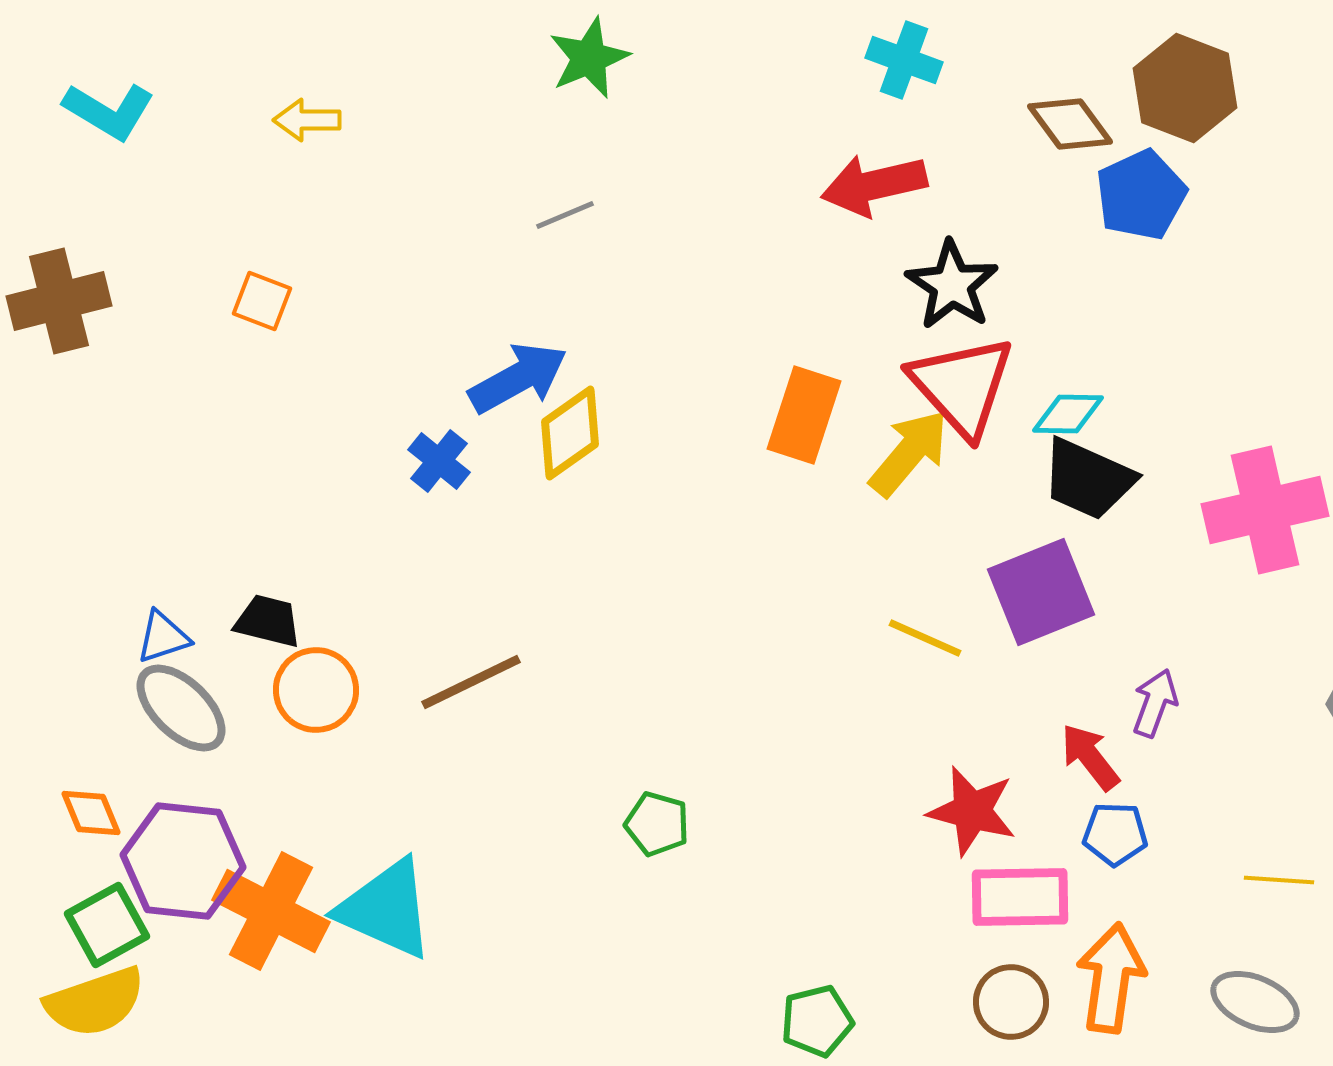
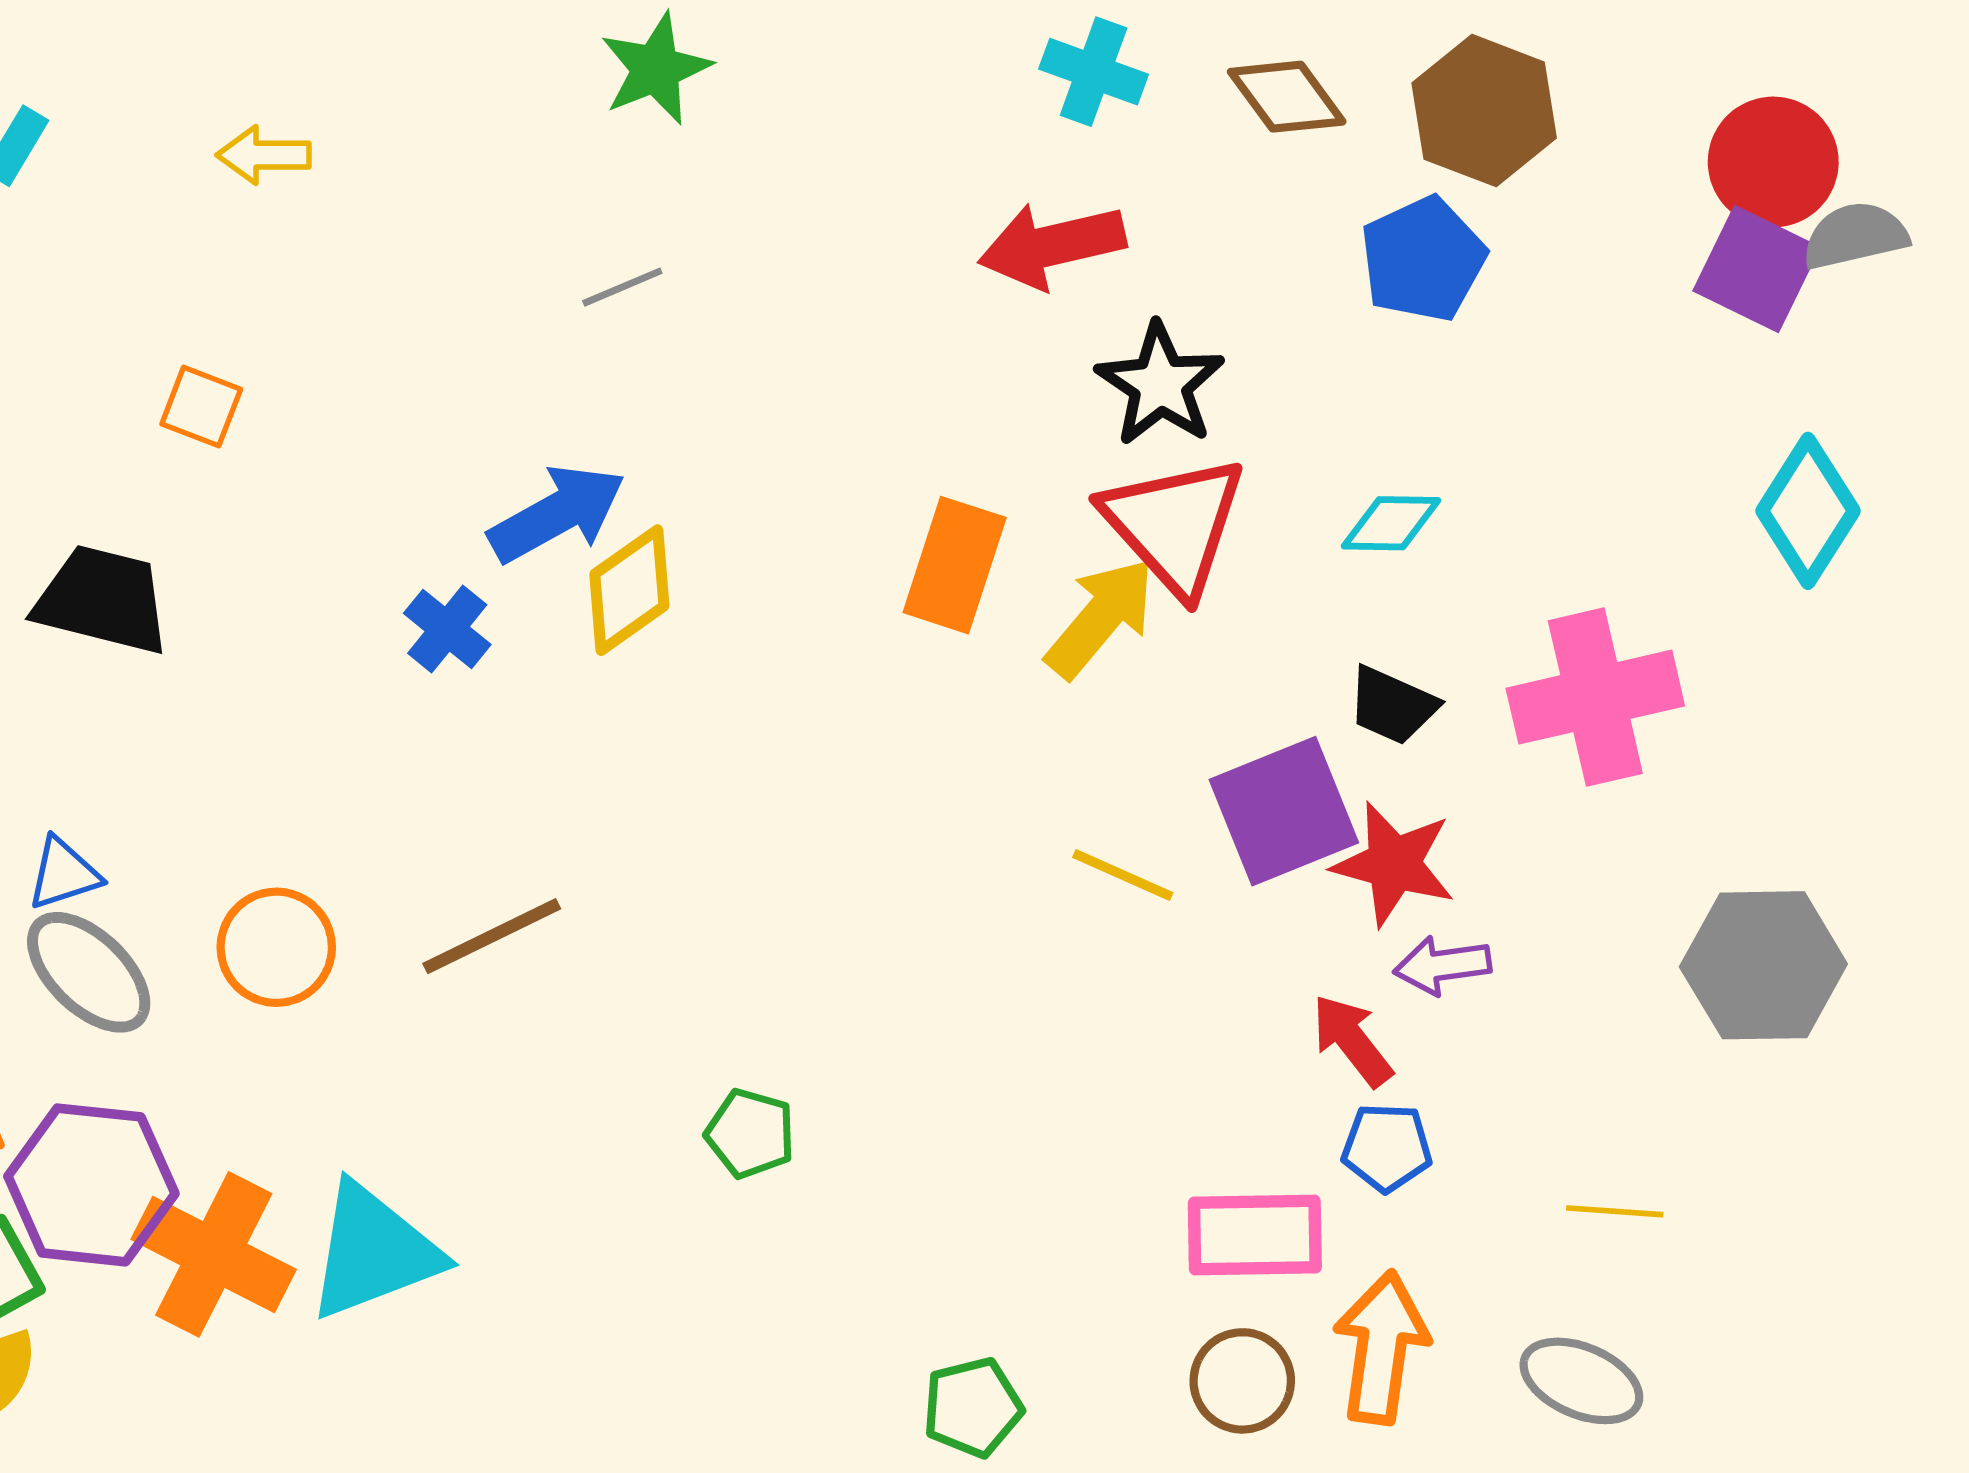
brown diamond: (1070, 124) -> (1287, 97), moved
cyan diamond: (1068, 414) -> (1391, 523), moved
black trapezoid: (1088, 479) -> (1392, 705), moved, size x0.7
black trapezoid: (268, 621) -> (103, 600), moved, size x1.5
purple arrow: (1155, 703) -> (1442, 965), turned -118
red star: (972, 811) -> (1394, 864), moved
cyan triangle: (386, 909) -> (374, 1252), turned -45

